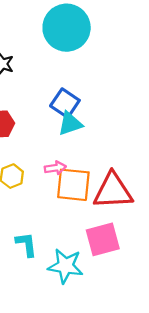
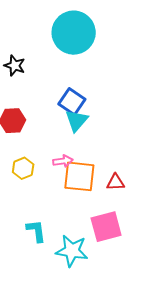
cyan triangle: (70, 124) -> (77, 121), turned -30
red triangle: (113, 191) -> (116, 182), size x0.5

